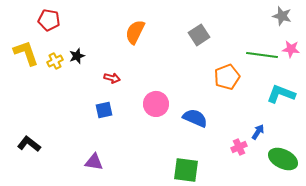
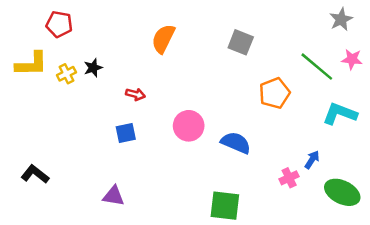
gray star: (282, 16) -> (341, 19), turned 30
gray square: (199, 35) -> (241, 42), turned -35
yellow L-shape: (26, 53) -> (31, 64), turned 108
green line: (262, 55) -> (317, 67), turned 32

